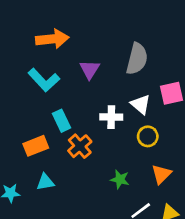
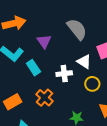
gray semicircle: (137, 59) -> (77, 29), turned -45
cyan rectangle: (62, 121) -> (33, 68), moved

